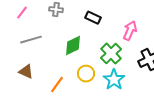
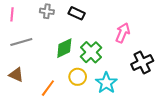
pink line: (22, 13) -> (12, 14), turned -32
black rectangle: (93, 18) -> (77, 13), moved
green cross: (111, 54) -> (91, 52), moved

